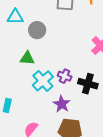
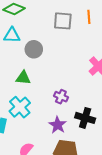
cyan cross: (43, 81) -> (20, 107), moved
black cross: (88, 84) -> (85, 118), moved

